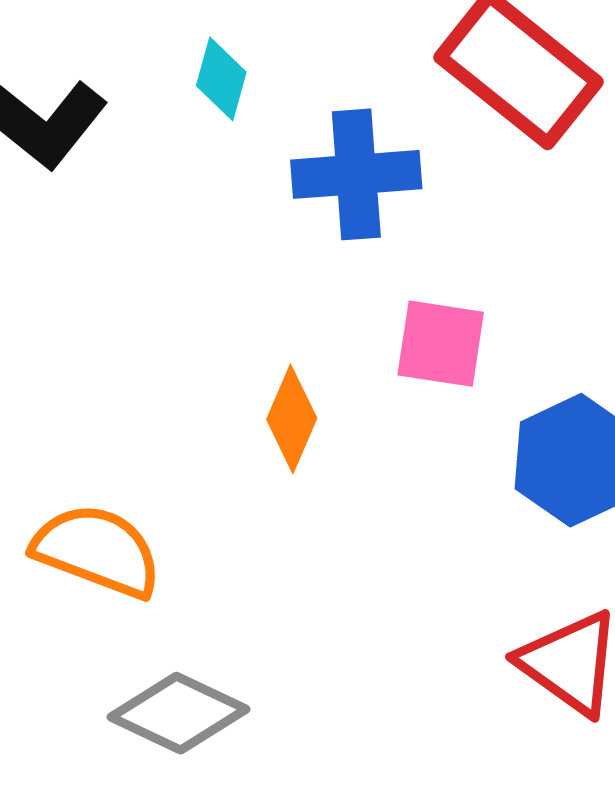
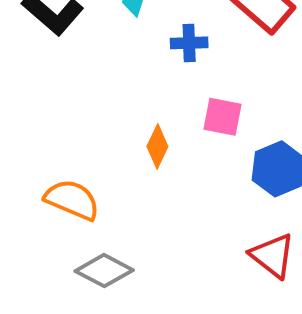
blue cross: (356, 174) -> (189, 43), size x0.7

